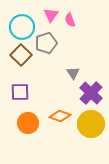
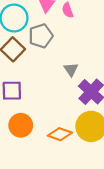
orange diamond: (60, 116) -> (60, 134), moved

